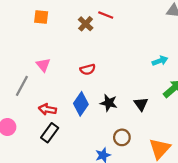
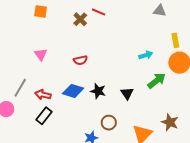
gray line: (22, 86) -> (20, 88), moved
blue diamond: (81, 104) -> (73, 91), turned 70

